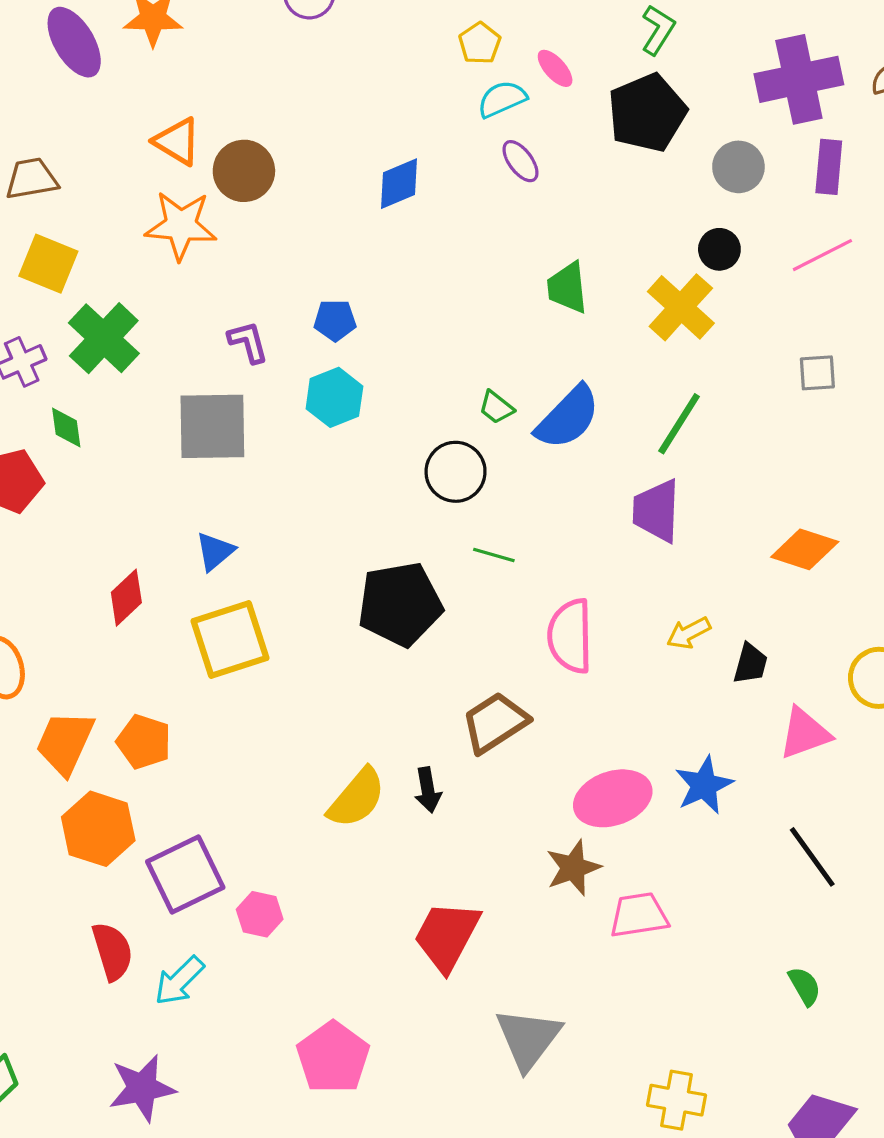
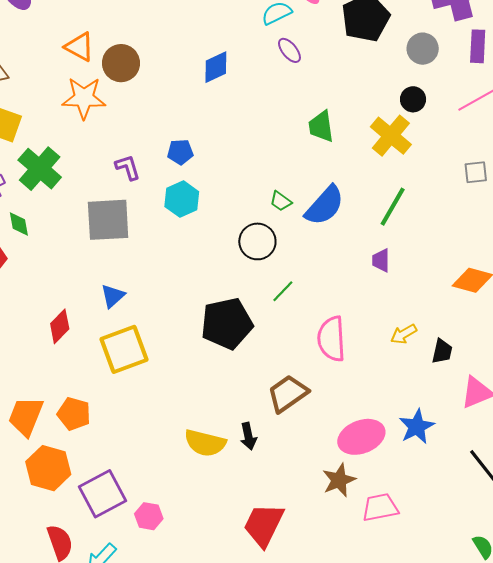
purple trapezoid: (656, 511) -> (381, 260), size x0.6
green line: (494, 555) -> (283, 291), turned -60
yellow semicircle: (357, 798) -> (205, 443), turned 66

